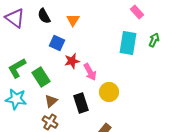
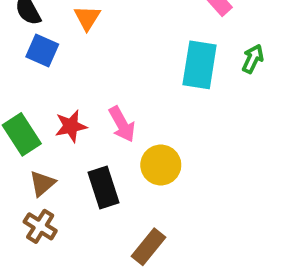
blue square: (57, 43) -> (42, 51), moved
red star: (72, 61) -> (71, 126), moved

